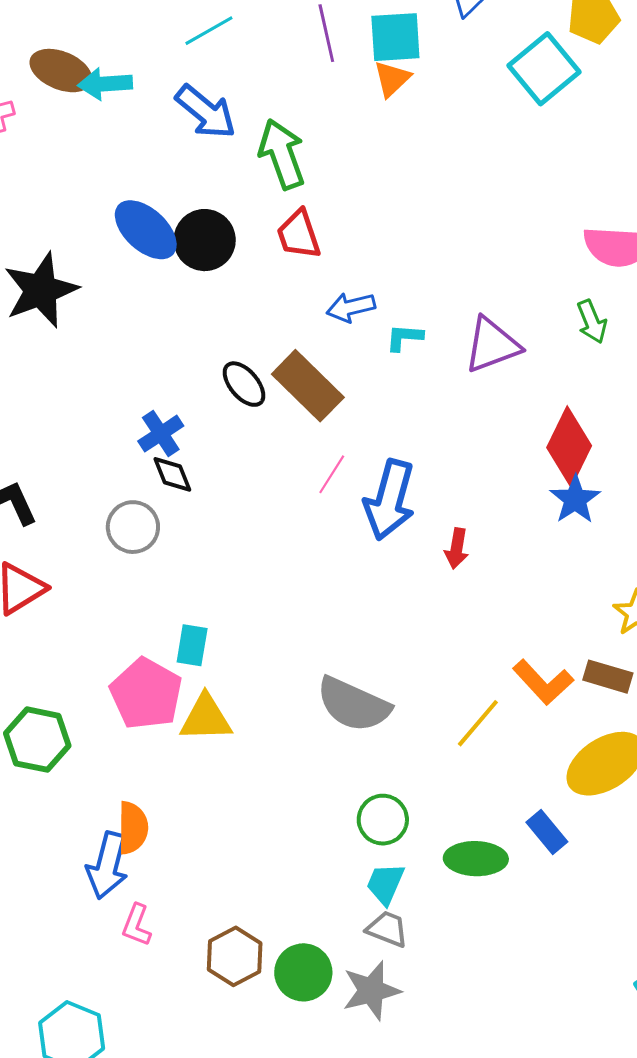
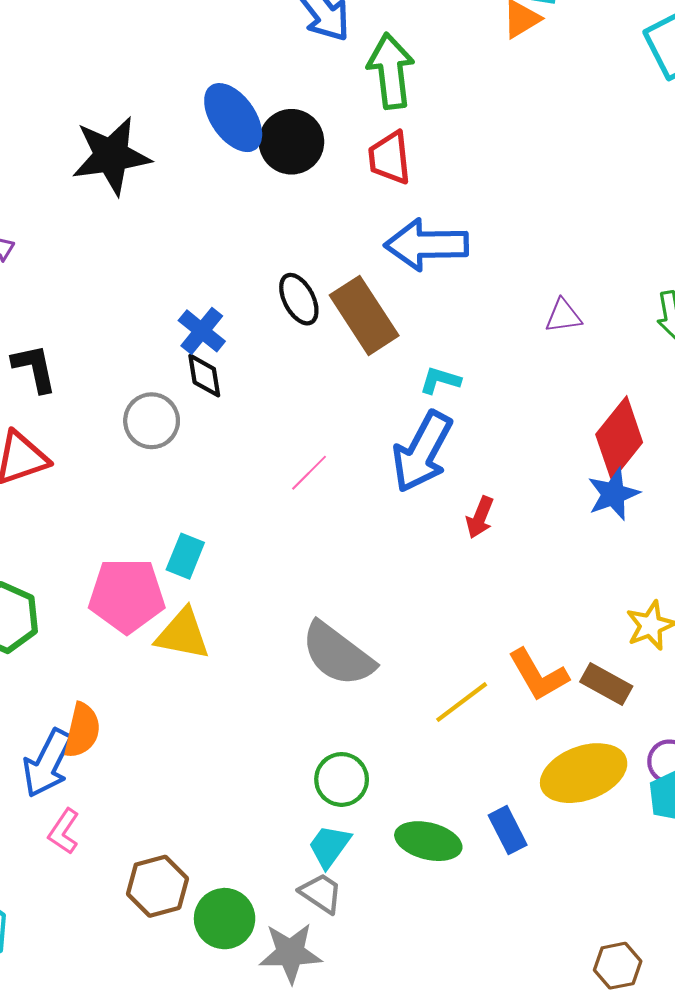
blue arrow: (351, 307) -> (426, 245), size x1.6
cyan L-shape: (404, 337) -> (440, 380), moved
purple triangle: (492, 345) -> (563, 316), size x0.6
blue cross: (161, 434) -> (202, 331), turned -30
pink line: (332, 474) -> (309, 473), moved
pink pentagon: (146, 694) -> (127, 595), turned 30

